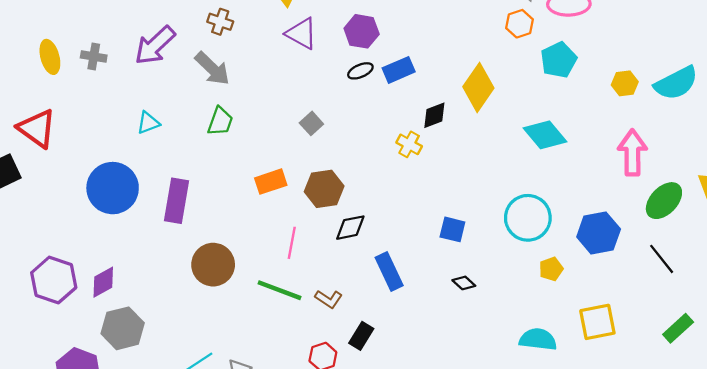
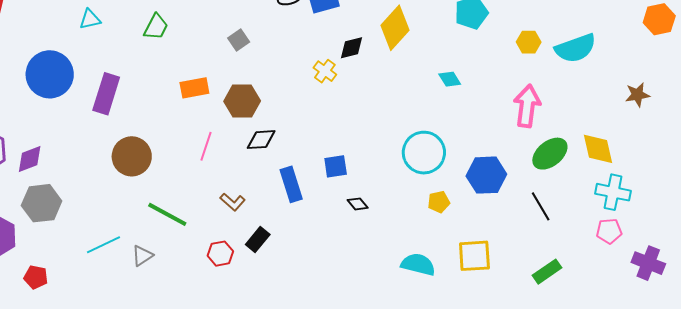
cyan diamond: (545, 135) -> (450, 79), size x0.6
blue square: (452, 229) -> (336, 166), moved, turned -30
green line: (279, 290) -> (167, 214), moved

